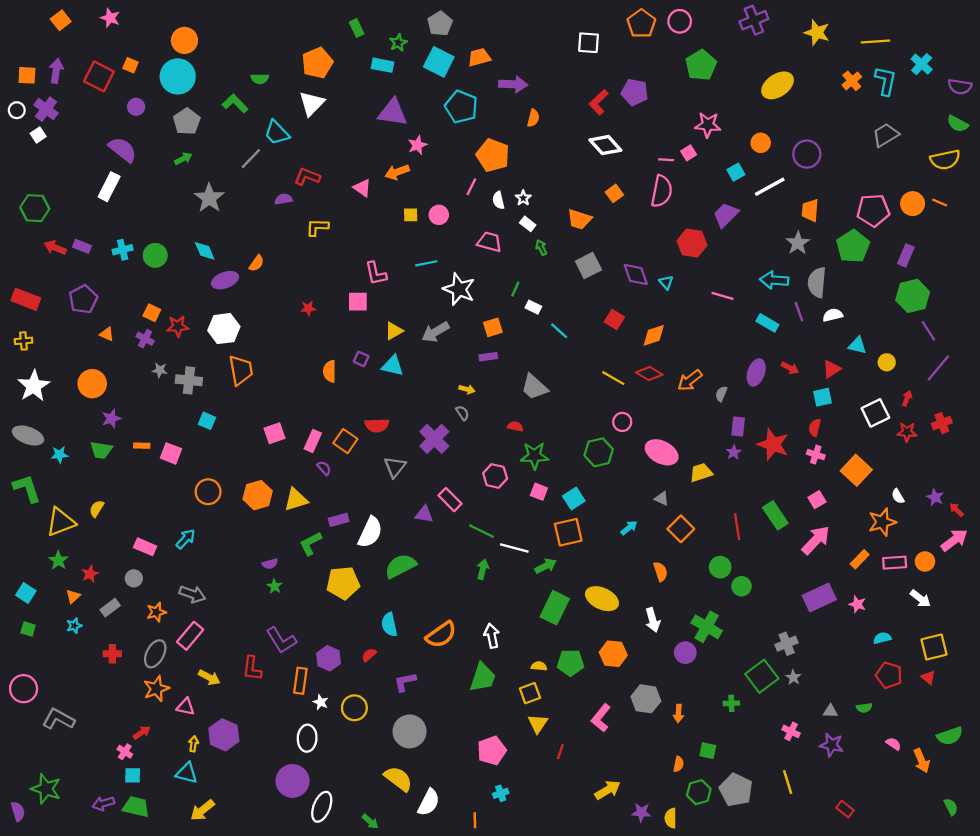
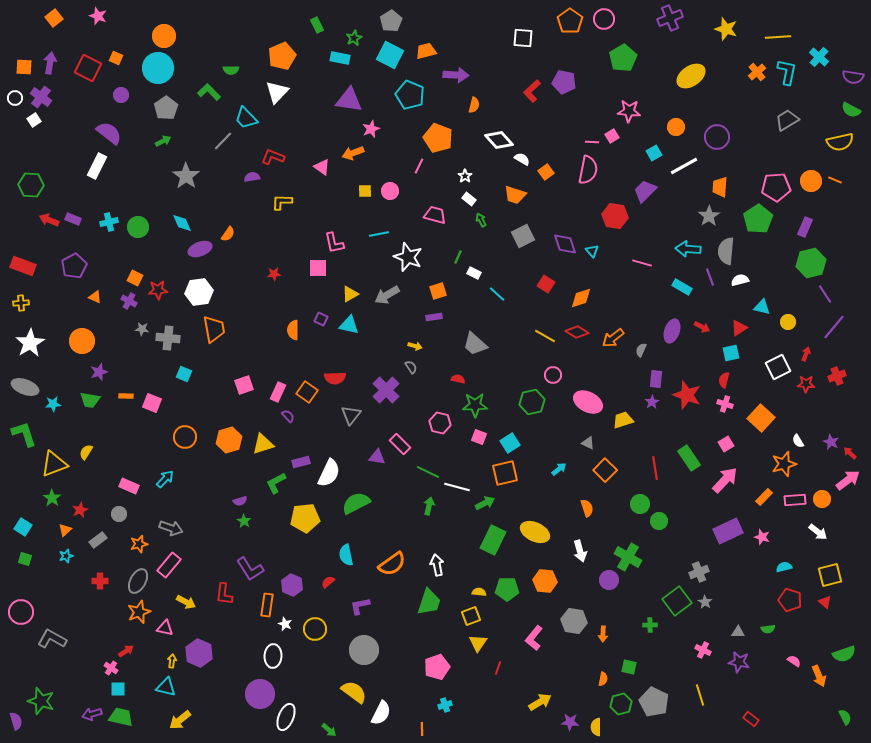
white diamond: (605, 145) -> (499, 140), moved
white semicircle: (498, 200) -> (522, 159), moved, turned 133

